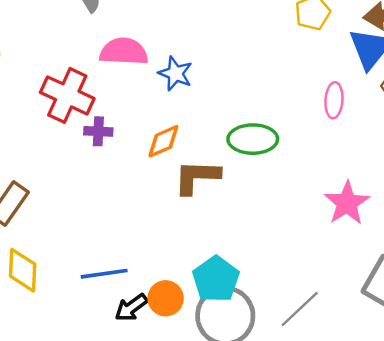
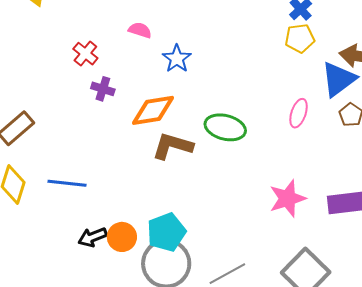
pink semicircle: (124, 52) -> (140, 30), size x0.6
red cross: (67, 95) -> (85, 54), size x0.6
orange diamond: (163, 141) -> (153, 110), size x1.4
blue line: (104, 274) -> (67, 183), moved

